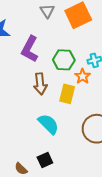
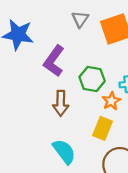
yellow rectangle: (67, 94) -> (103, 128), moved

